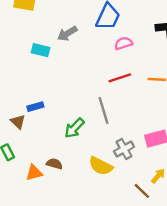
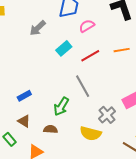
cyan rectangle: (41, 50) -> (64, 48), moved, turned -42
brown triangle: (18, 122) -> (24, 121), moved
brown semicircle: (54, 164) -> (51, 129), moved

